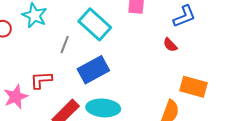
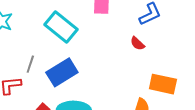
gray line: (65, 45) -> (30, 64), moved

